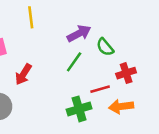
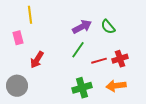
yellow line: (31, 17) -> (30, 15), moved
green semicircle: (105, 47) -> (108, 27), moved
red line: (100, 89) -> (99, 61), moved

